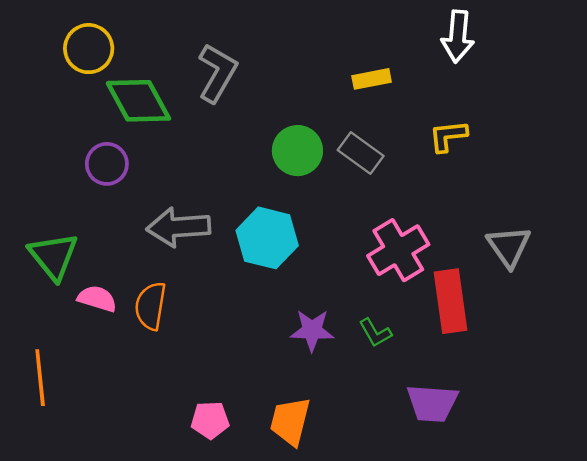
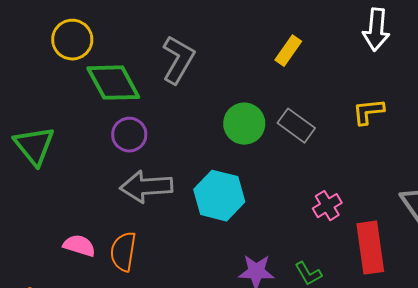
yellow rectangle: (372, 79) -> (288, 51), moved, turned -44
purple circle: (107, 164) -> (129, 135), moved
pink cross: (398, 250) -> (327, 206), size x0.6
green triangle: (53, 256) -> (34, 146), moved

